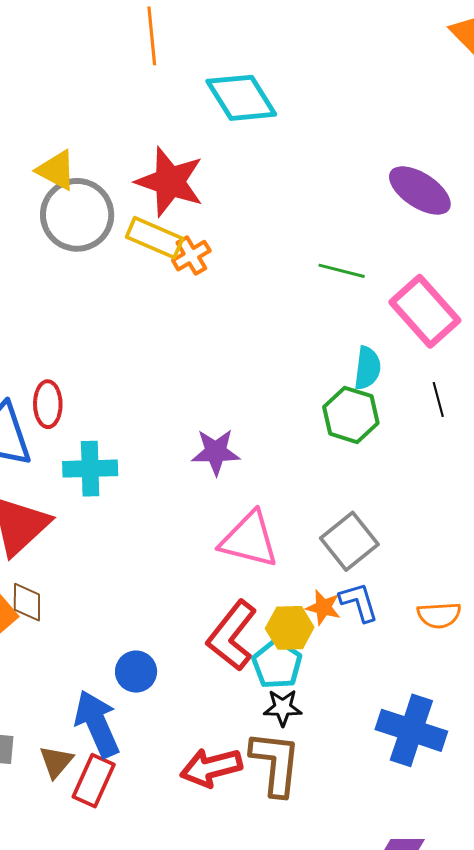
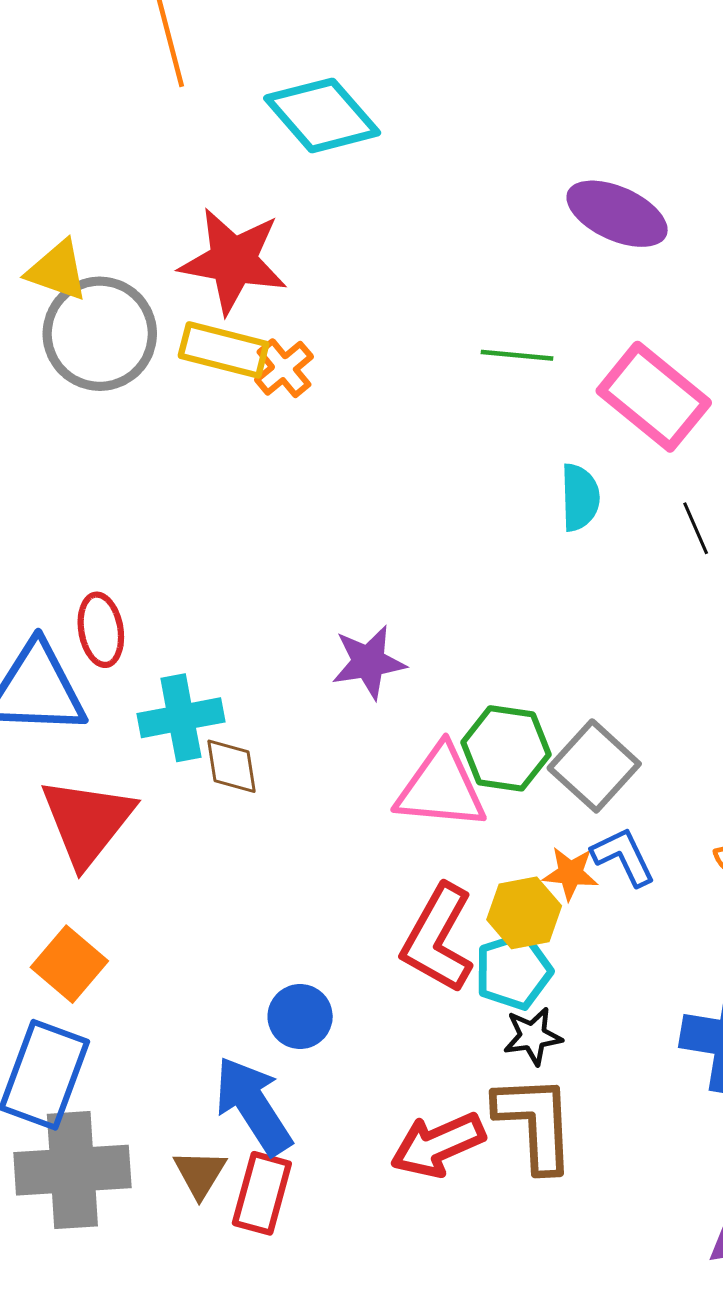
green hexagon: (351, 415) -> (506, 748), moved
brown diamond: (27, 602) -> (231, 766), moved
cyan pentagon: (277, 664) -> (513, 971), turned 30

